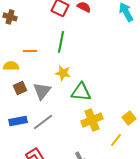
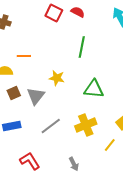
green line: (61, 42) -> (82, 47), moved
green triangle: (81, 92) -> (94, 89), moved
gray line: (43, 122) -> (51, 126), moved

